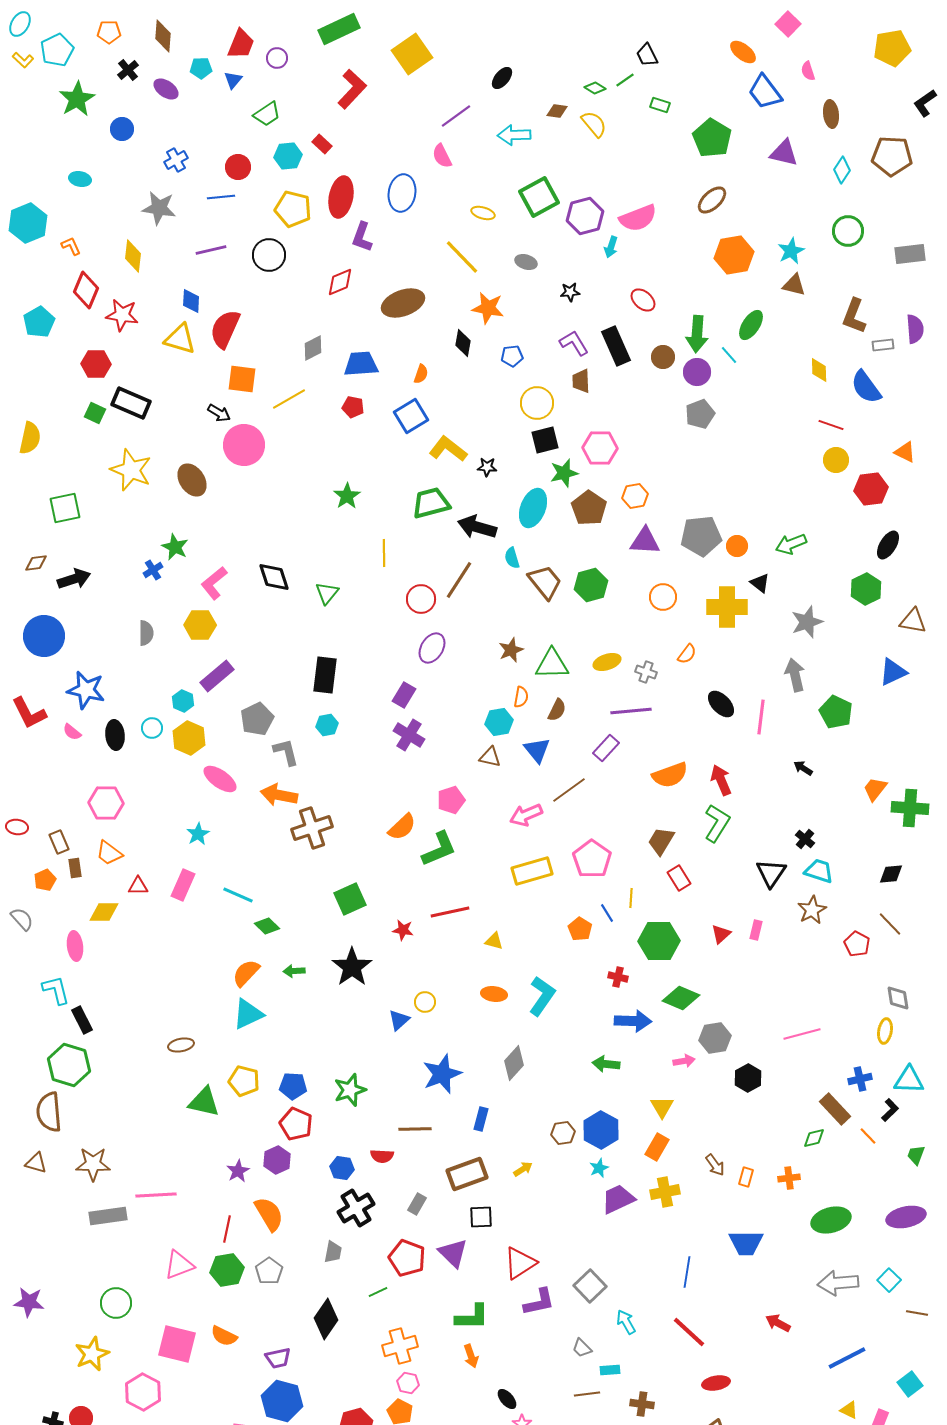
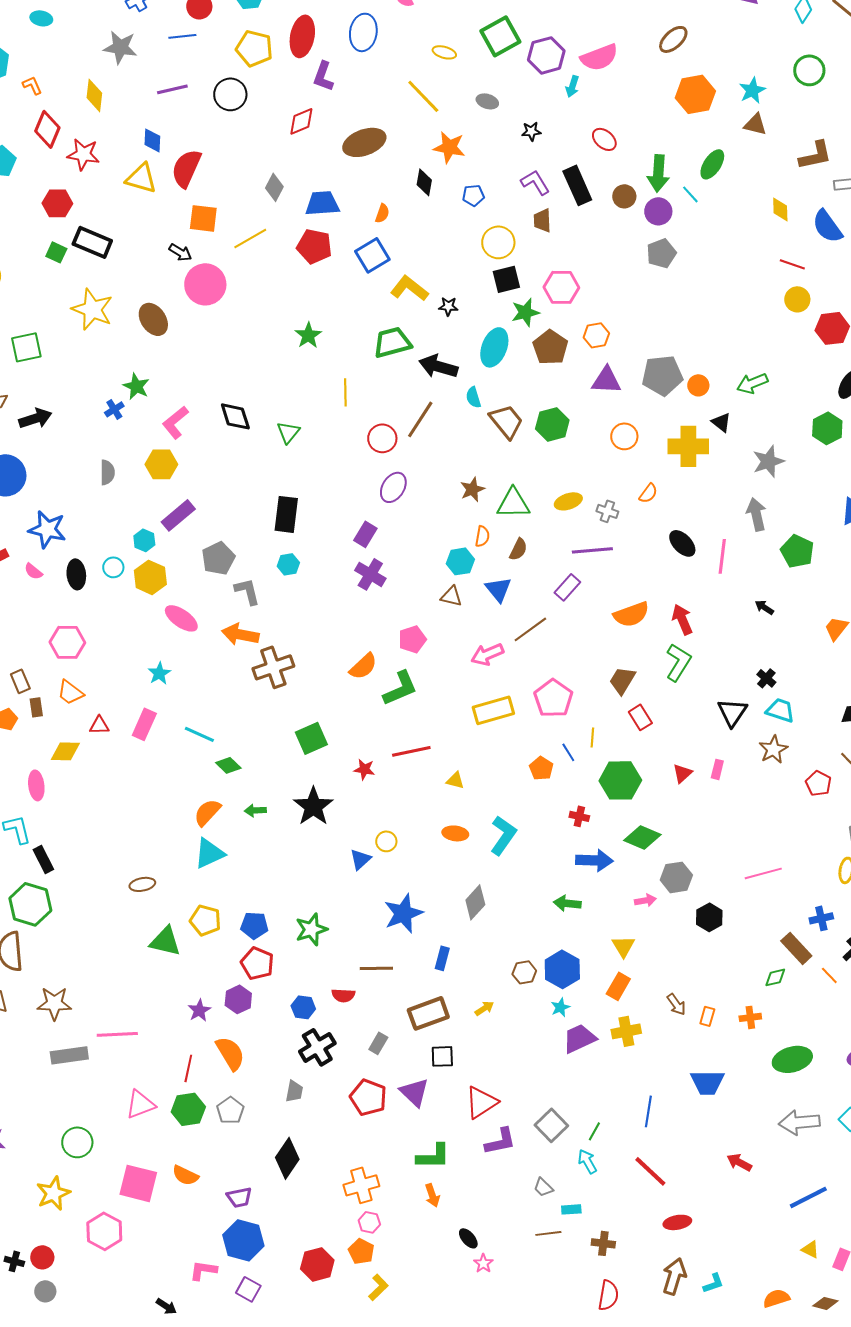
brown L-shape: (854, 316) -> (815, 155), turned -123
gray diamond: (313, 348) -> (274, 187), turned -36
red pentagon: (353, 407) -> (314, 246), size x1.6
green line: (378, 1292) -> (594, 1131), moved, turned -36

